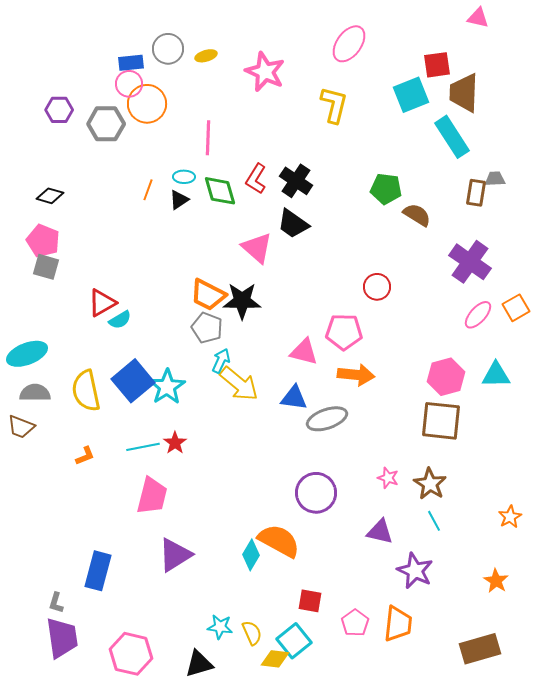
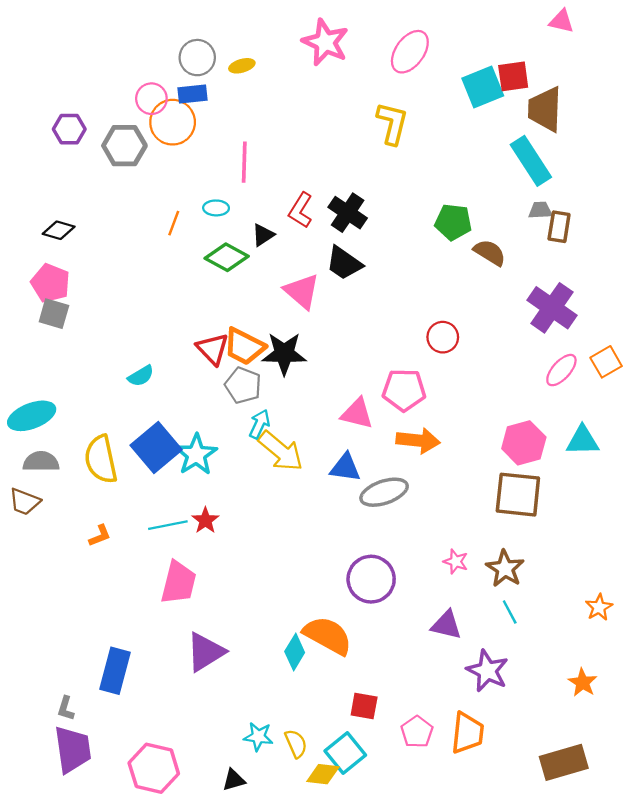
blue rectangle: (131, 63) -> (193, 94), moved
pink star: (265, 72) -> (325, 42), moved
cyan square: (411, 95) -> (483, 87), moved
gray trapezoid: (495, 179) -> (540, 210), moved
green diamond: (220, 191) -> (227, 257), moved, turned -45
black triangle: (179, 200) -> (263, 235), moved
red triangle: (102, 303) -> (213, 349), moved, turned -44
black triangle: (199, 664) -> (234, 780), size x0.7

